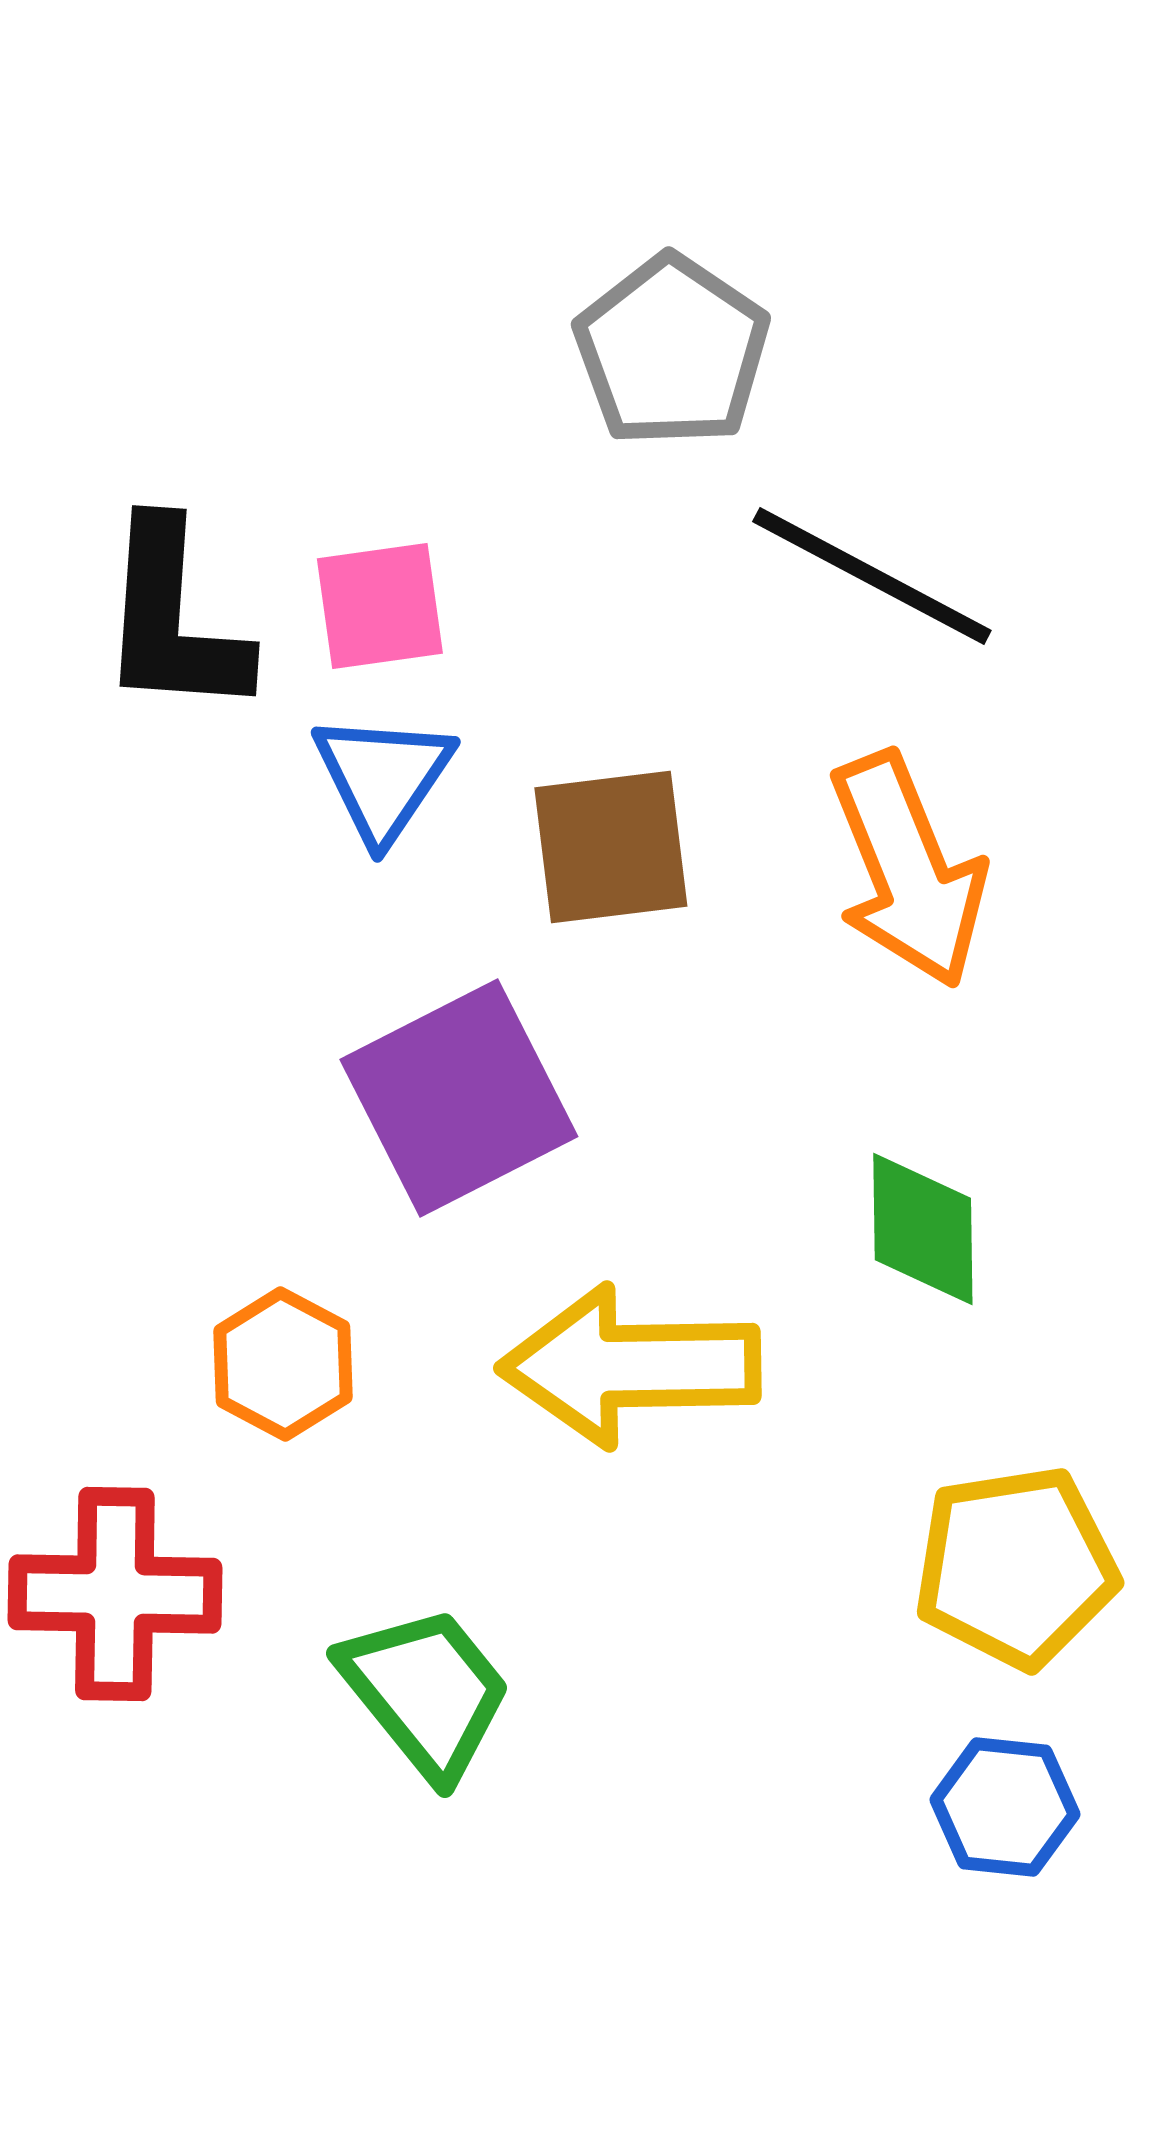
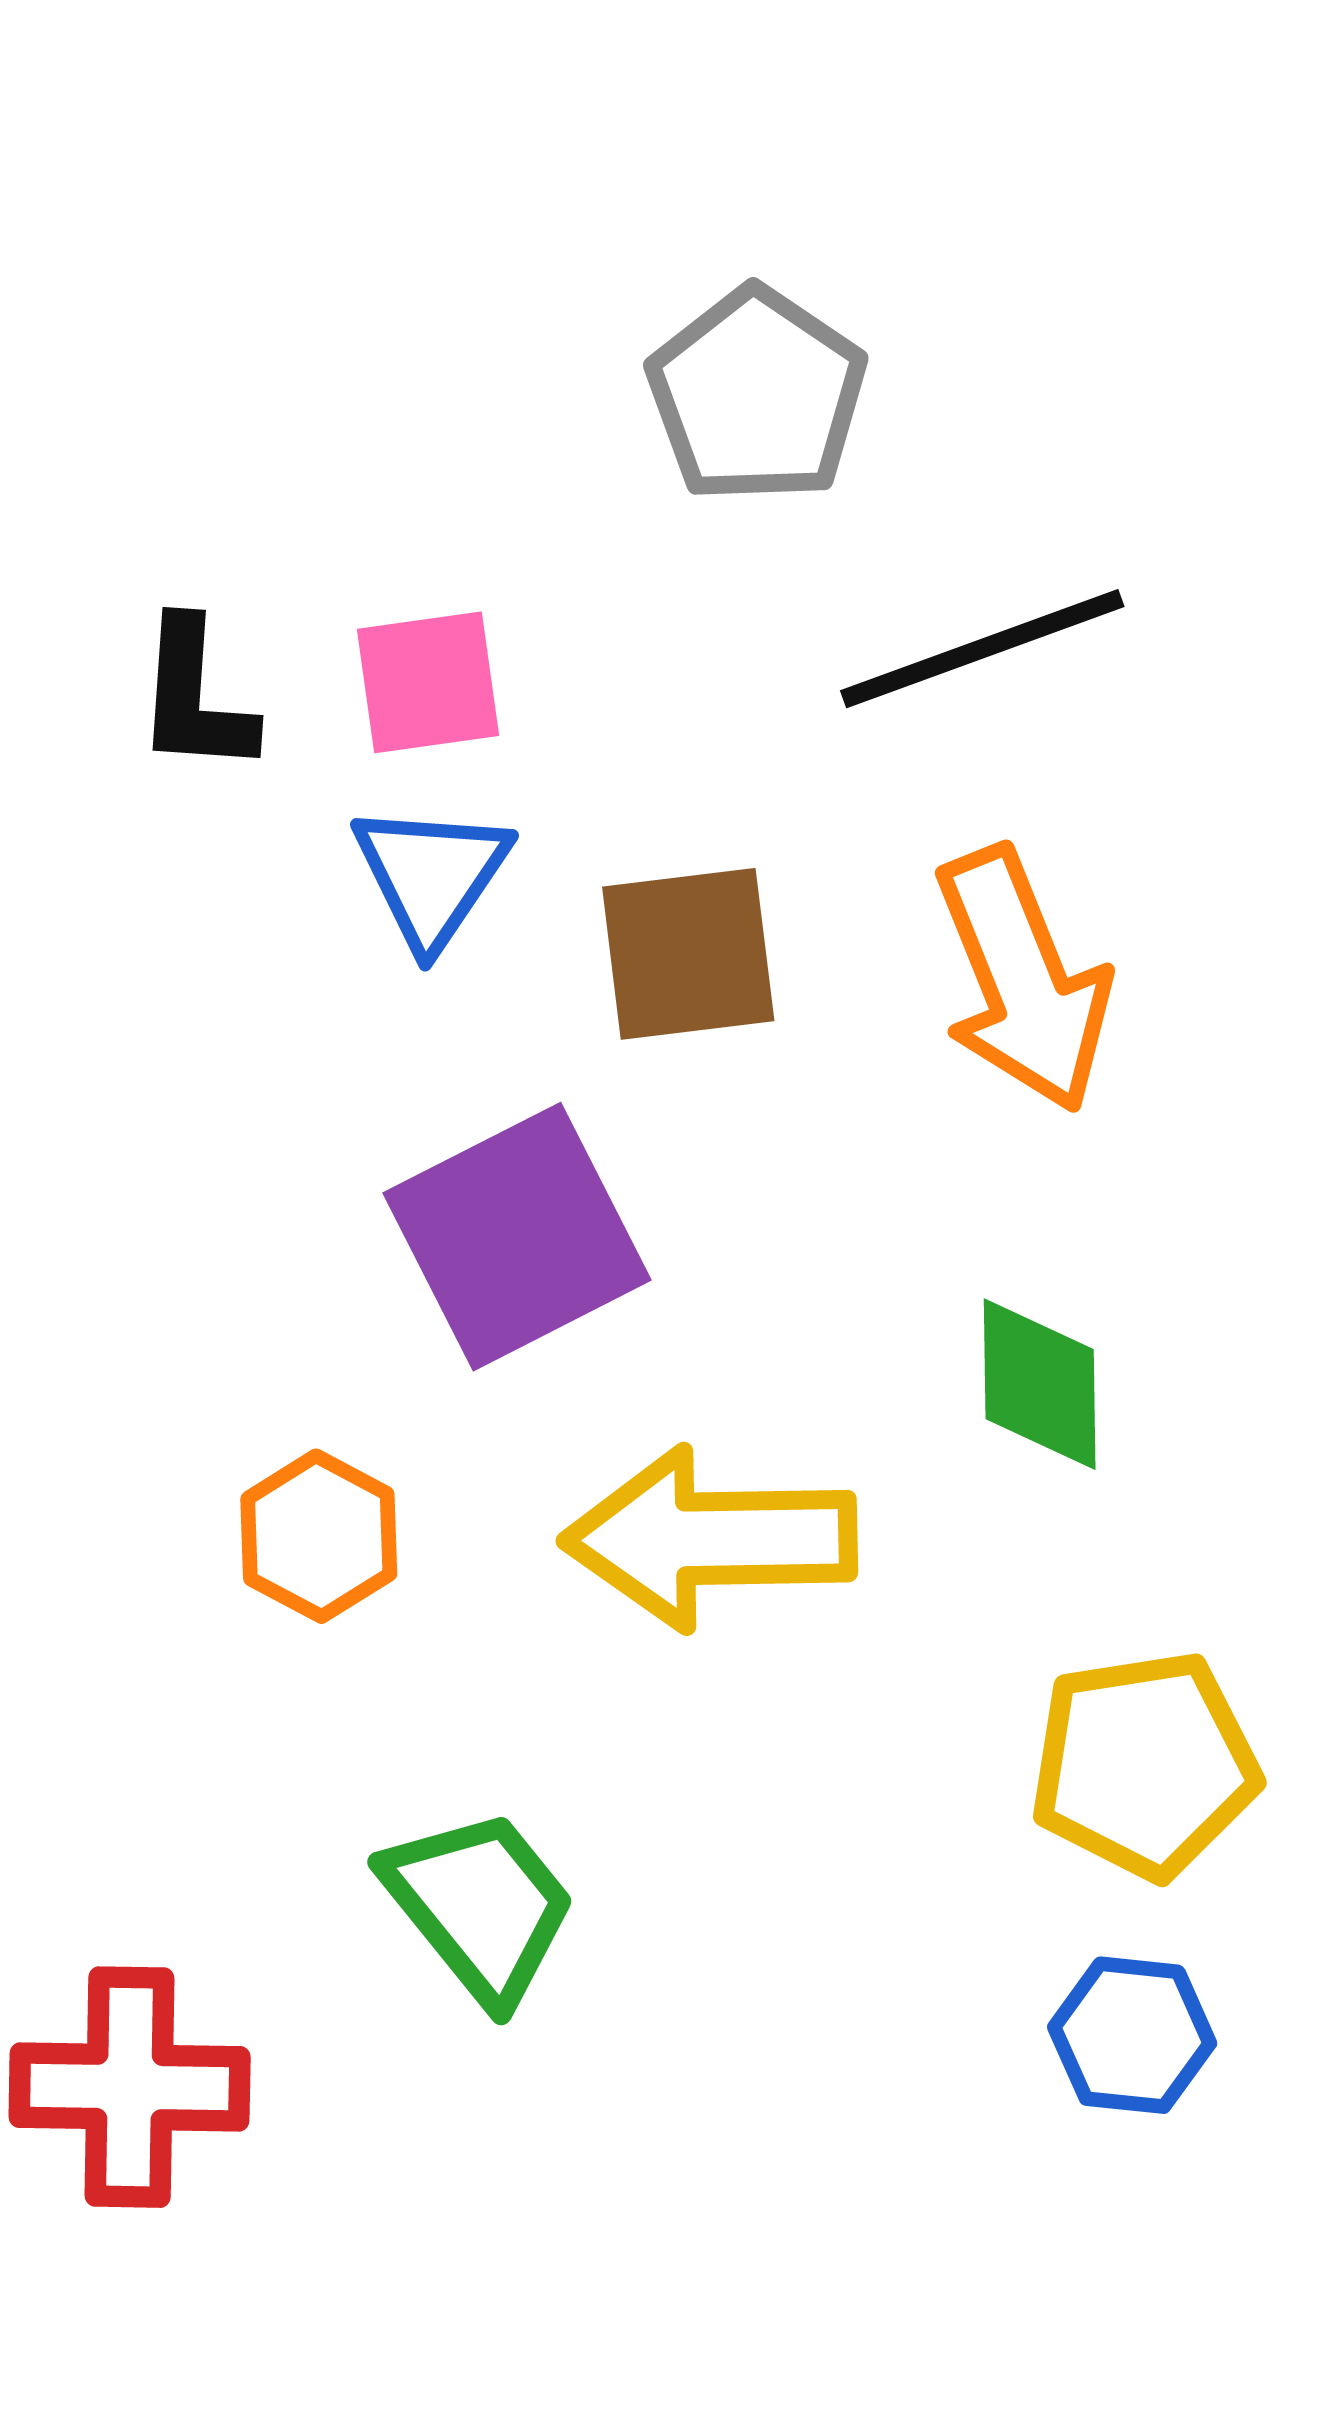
black line: (872, 576) -> (982, 649), turned -48
black L-shape: (173, 619) -> (195, 697), size x0.7
red cross: (115, 1594) -> (130, 2087), moved

